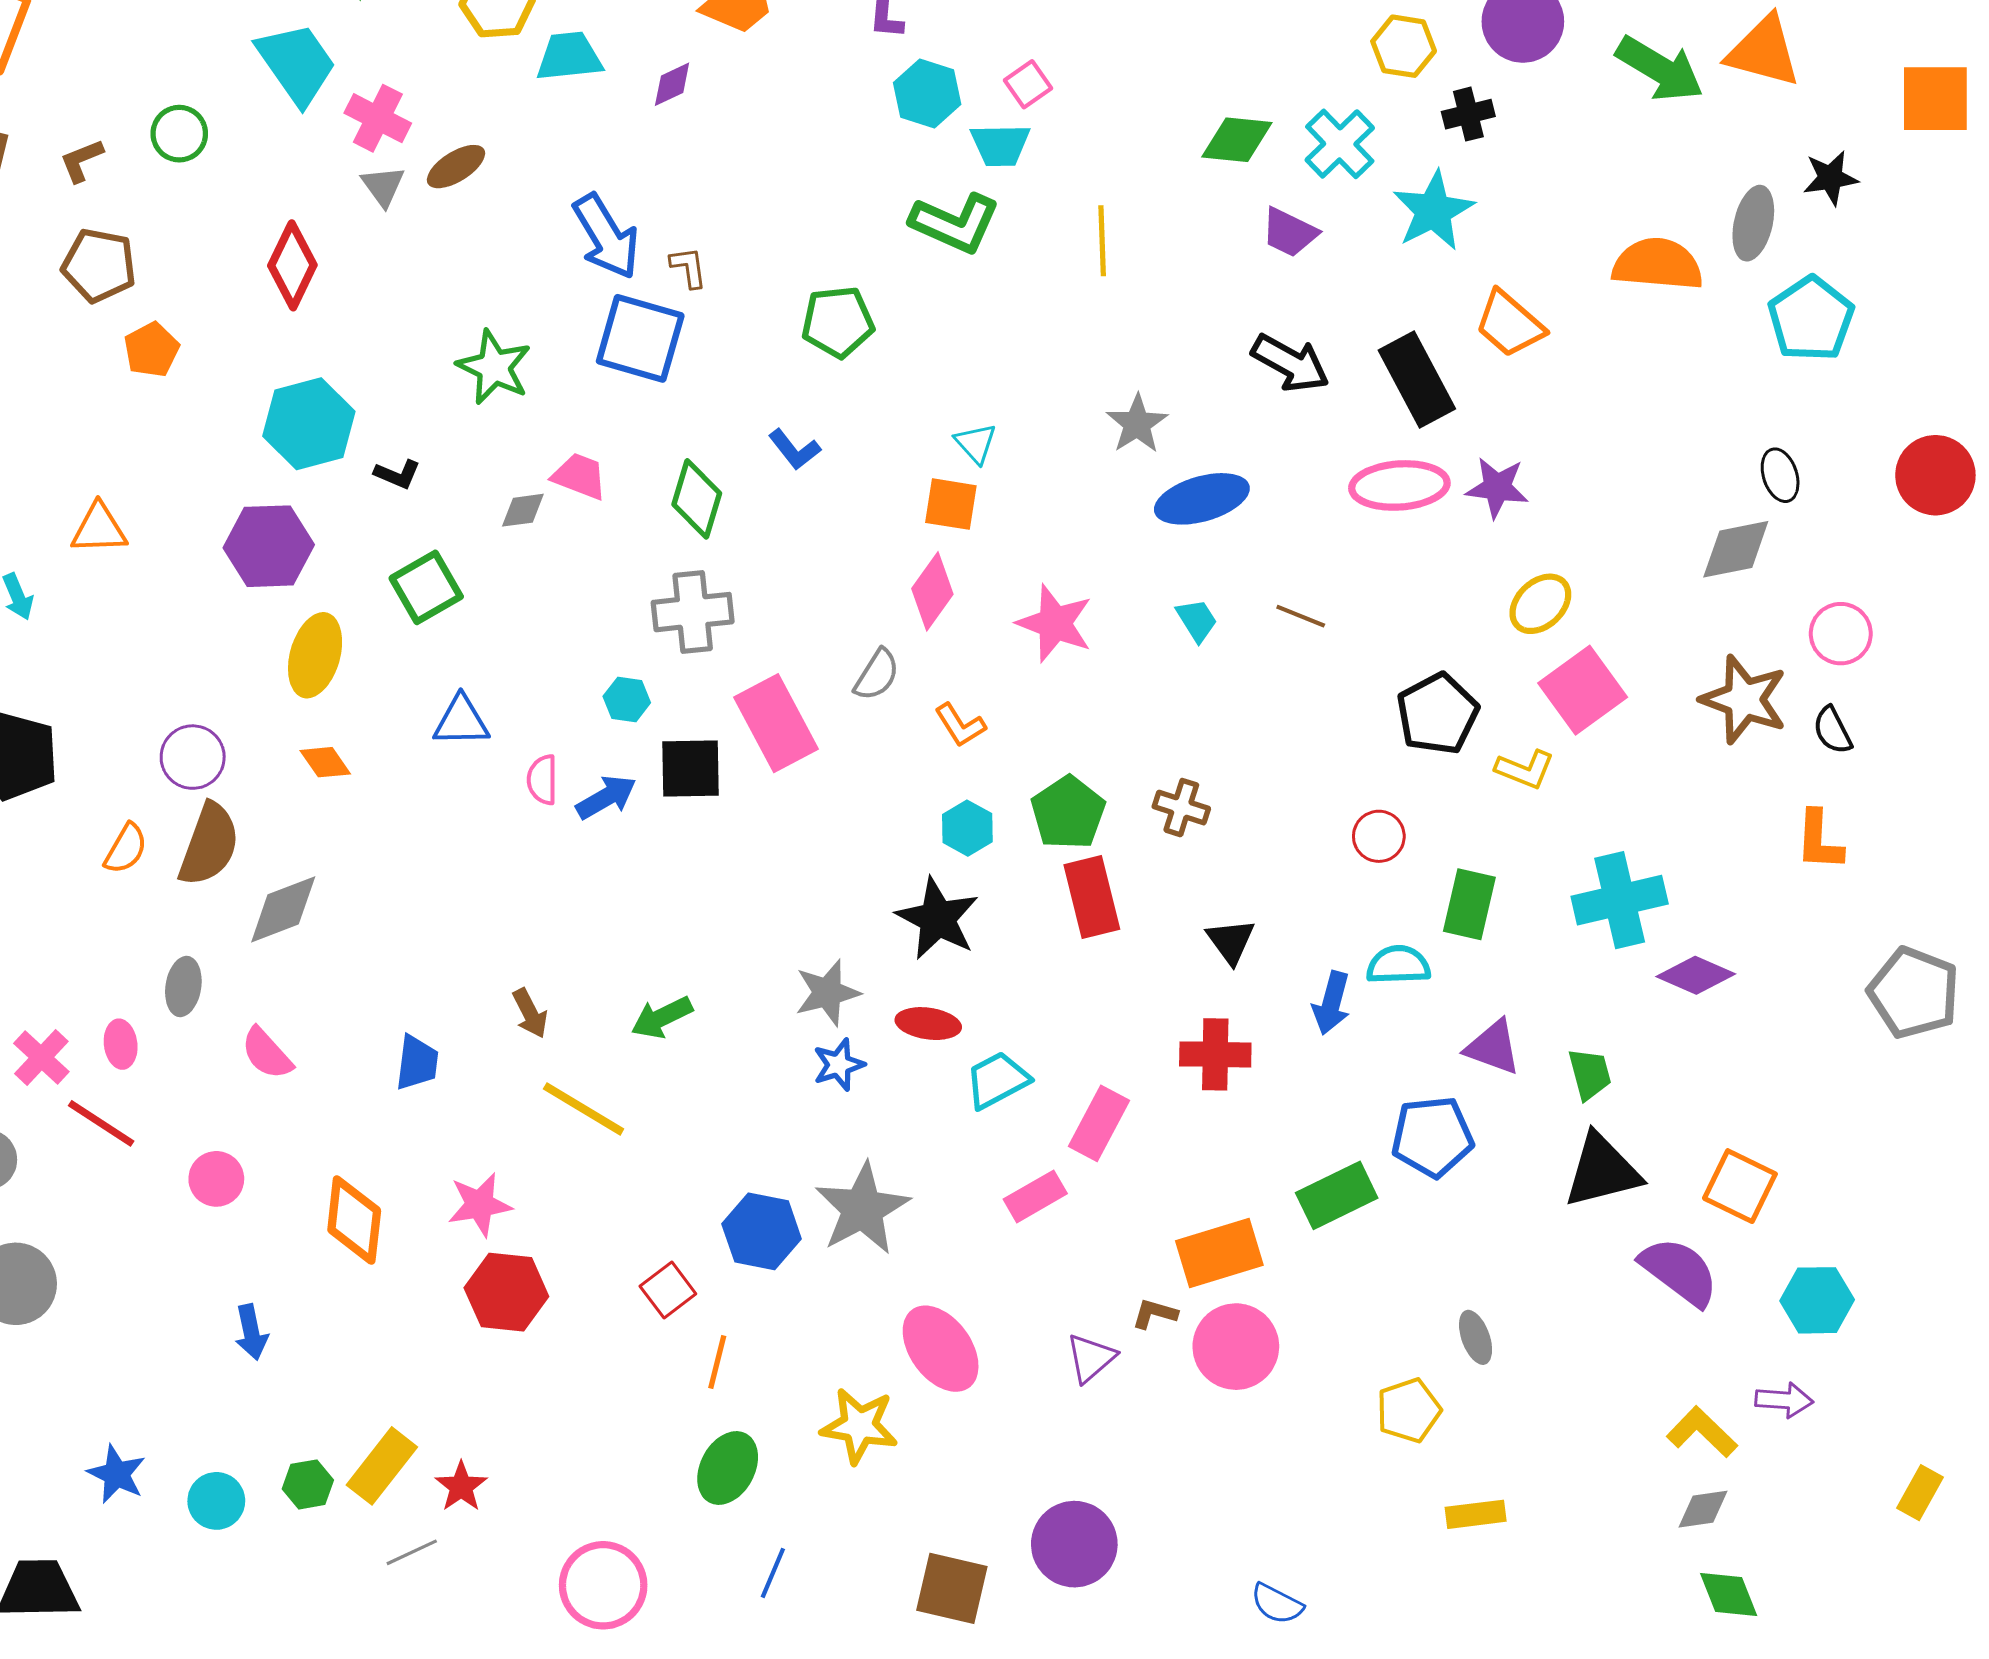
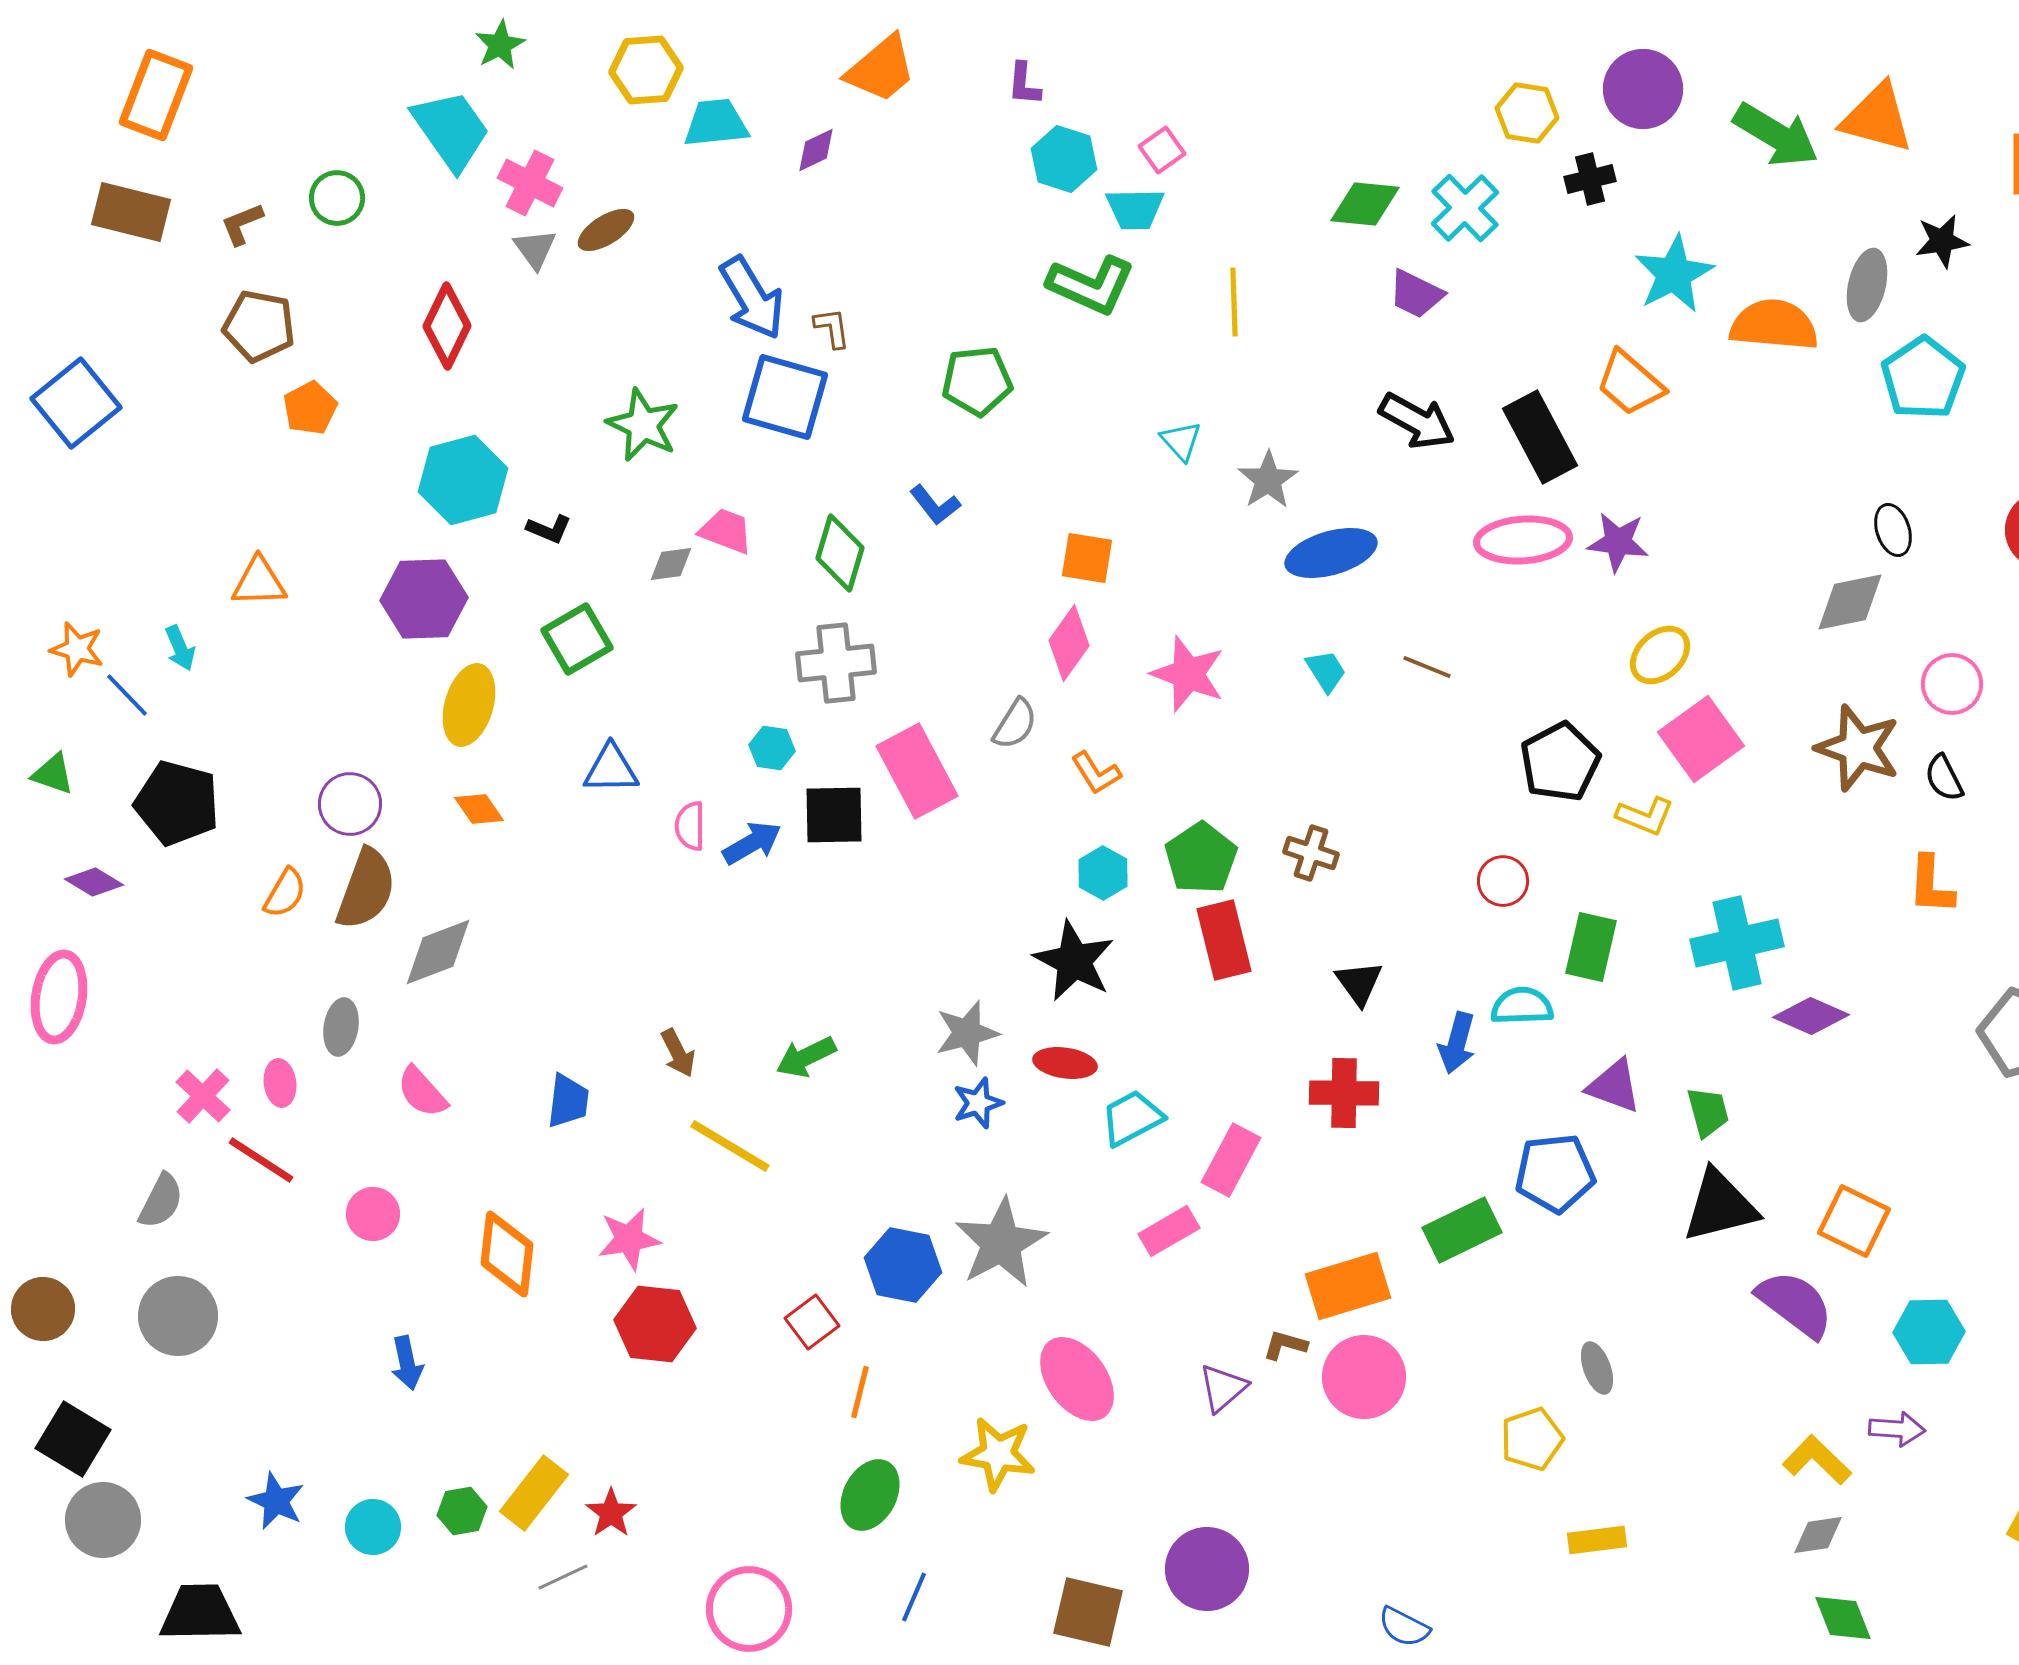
cyan star: (1433, 211) -> (1674, 274), moved
cyan triangle: (976, 443) -> (1181, 441), moved

